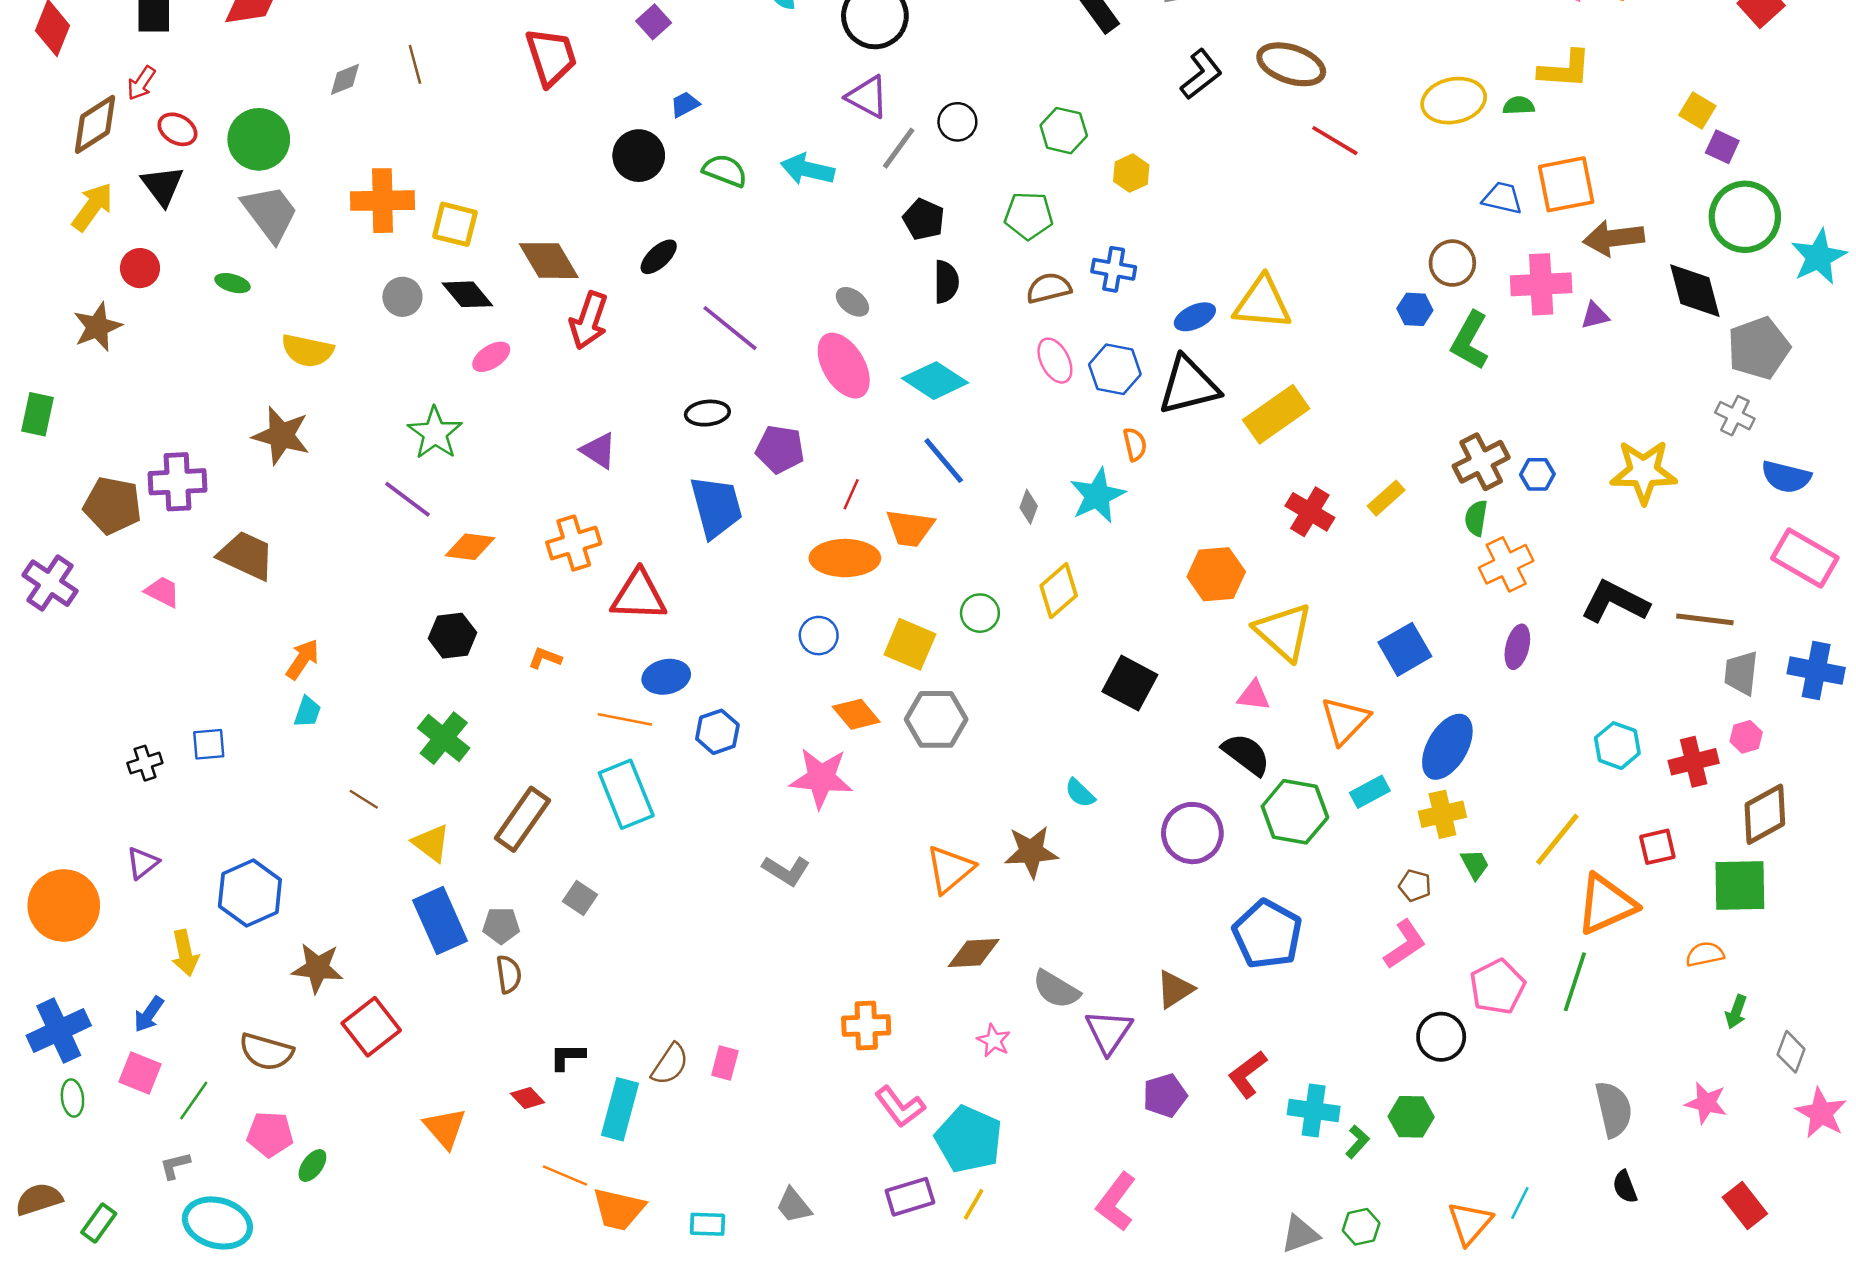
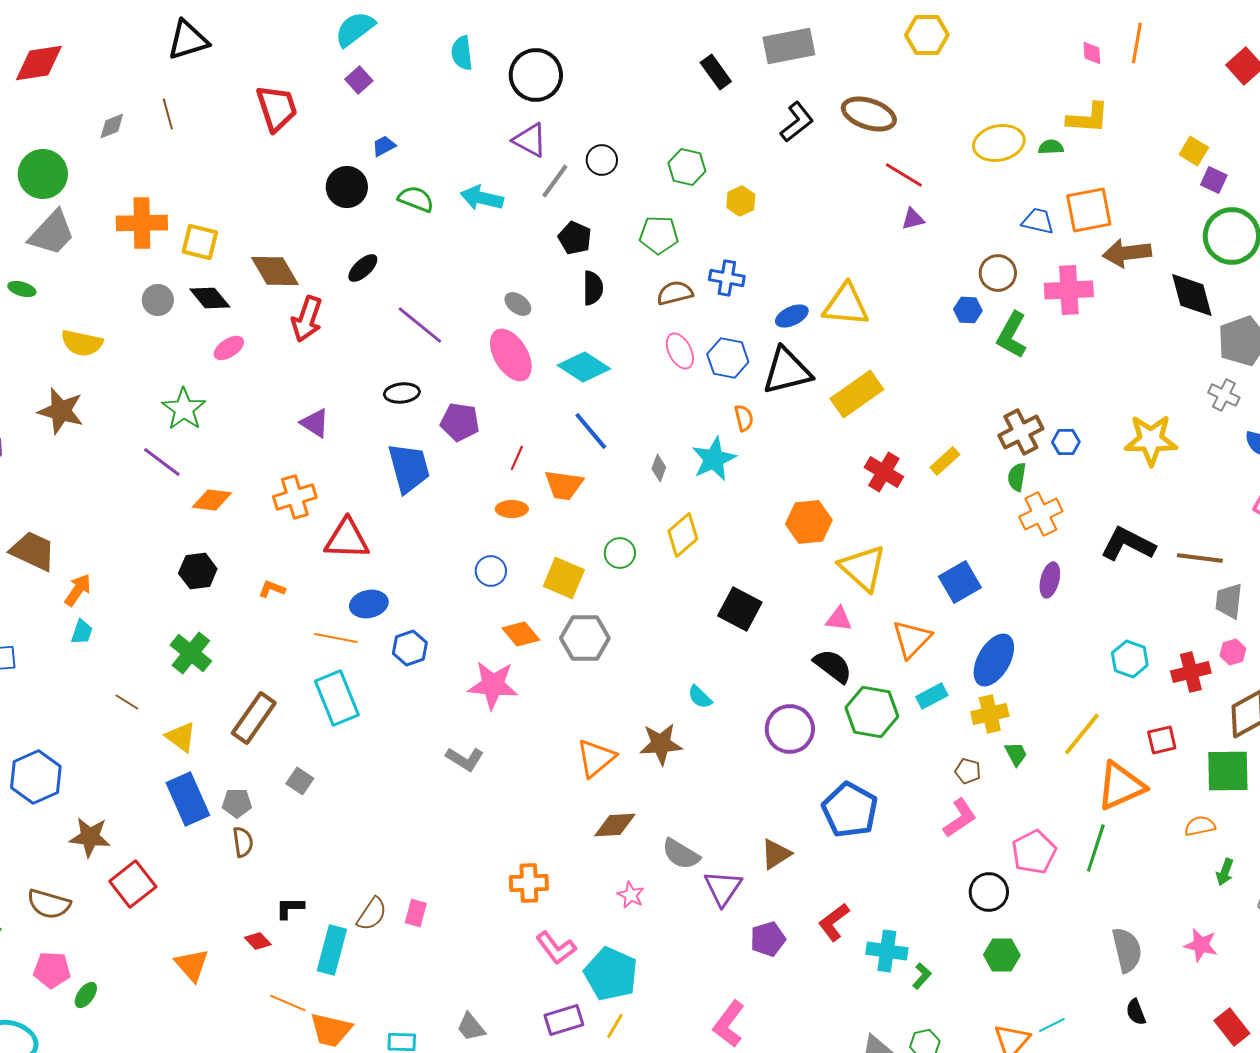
gray trapezoid: (270, 213) -> (52, 233), turned 80
purple triangle: (1595, 316) -> (913, 219), moved
brown trapezoid: (246, 556) -> (33, 551), moved
orange ellipse: (845, 558) -> (512, 509), size x0.6
green hexagon: (1411, 1117) -> (1002, 955), moved
cyan line: (1520, 1203) -> (1052, 1025), turned 36

